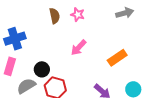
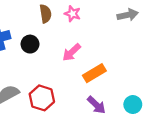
orange rectangle: (117, 58) -> (94, 73), moved
black circle: (42, 69) -> (30, 44), moved

